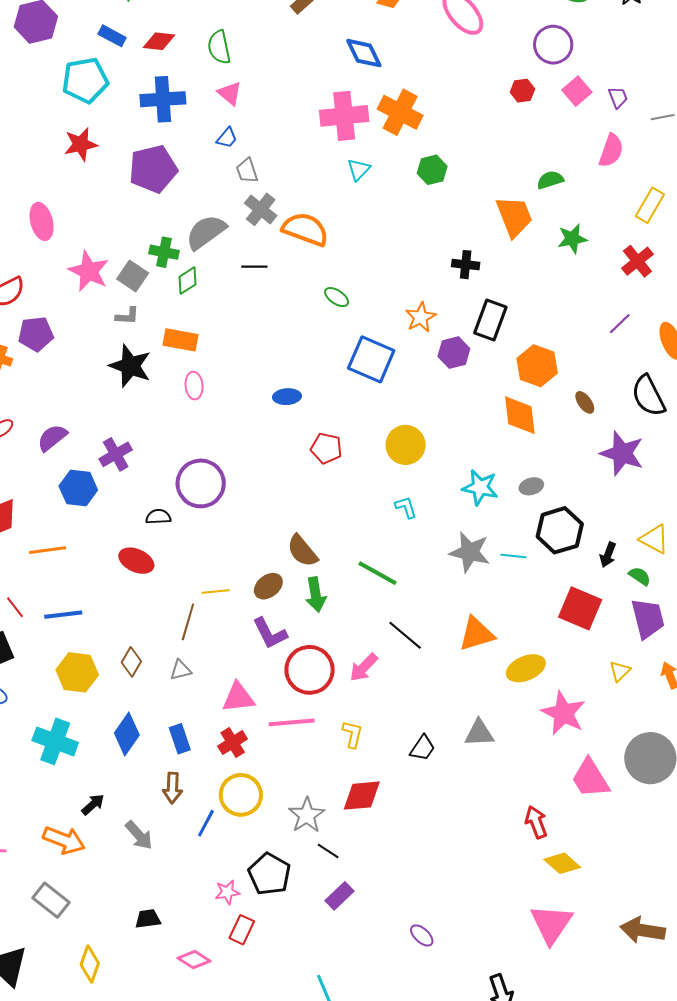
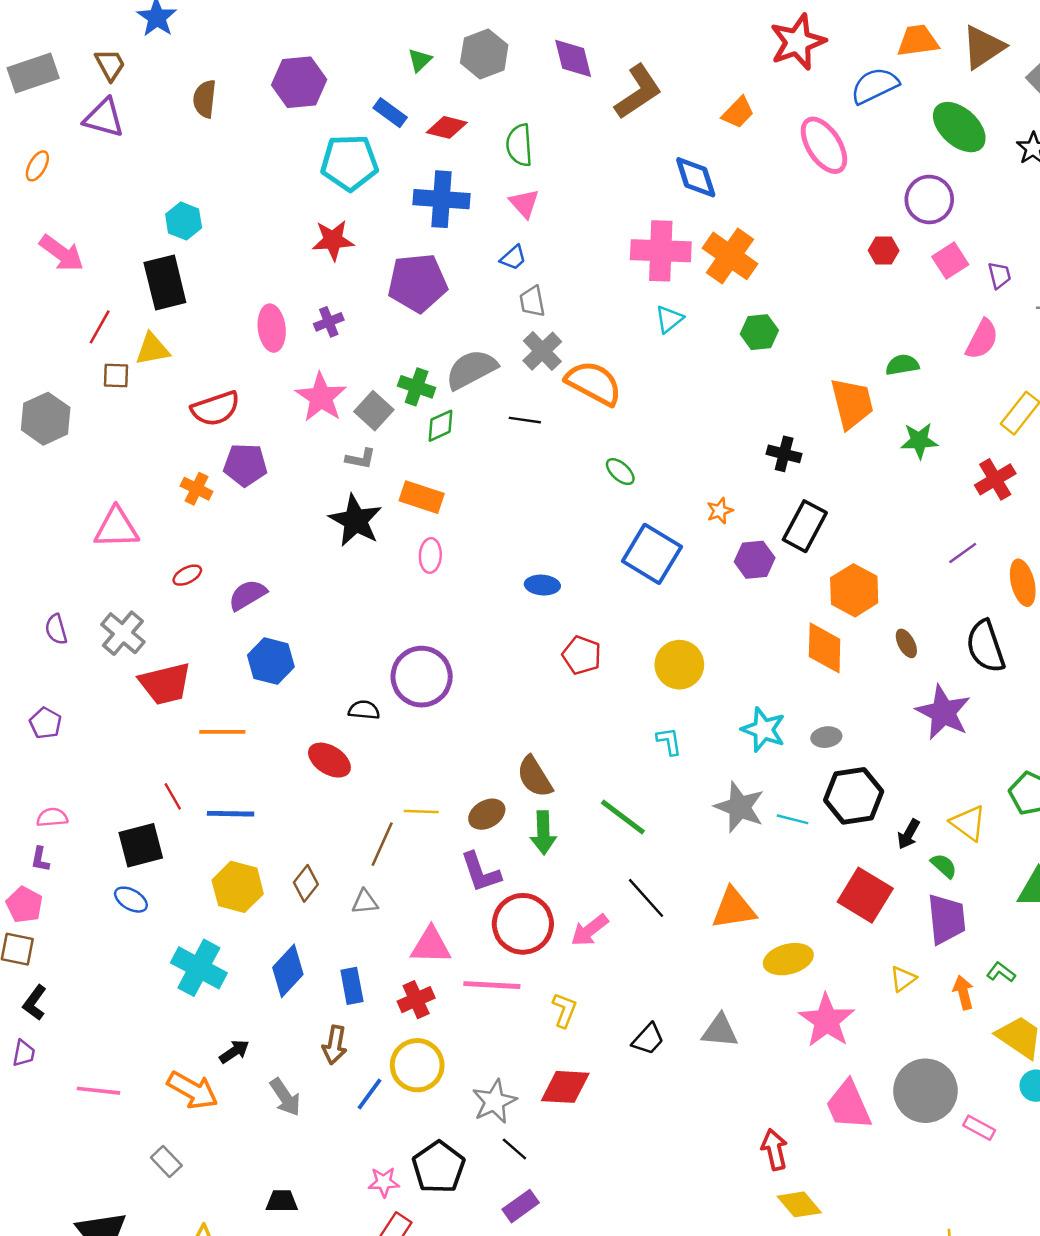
orange star: (421, 317) -> (720, 511), size x0.7
purple cross: (116, 454) -> (329, 322), moved, size x0.7
gray rectangle: (51, 900) -> (166, 1161), size x0.7

